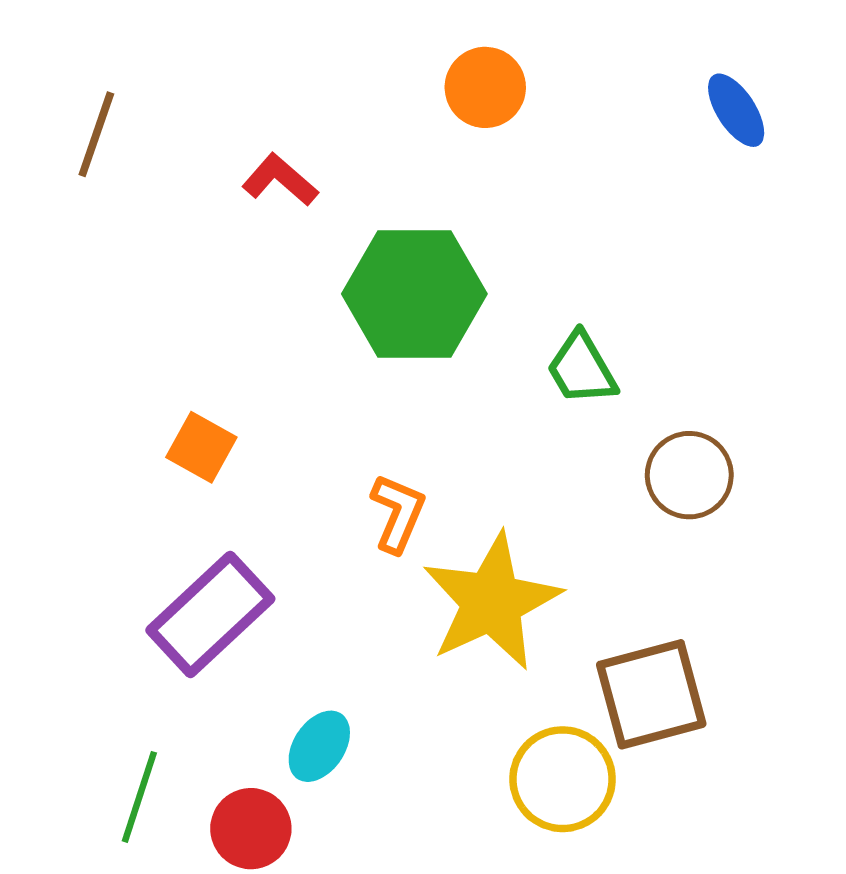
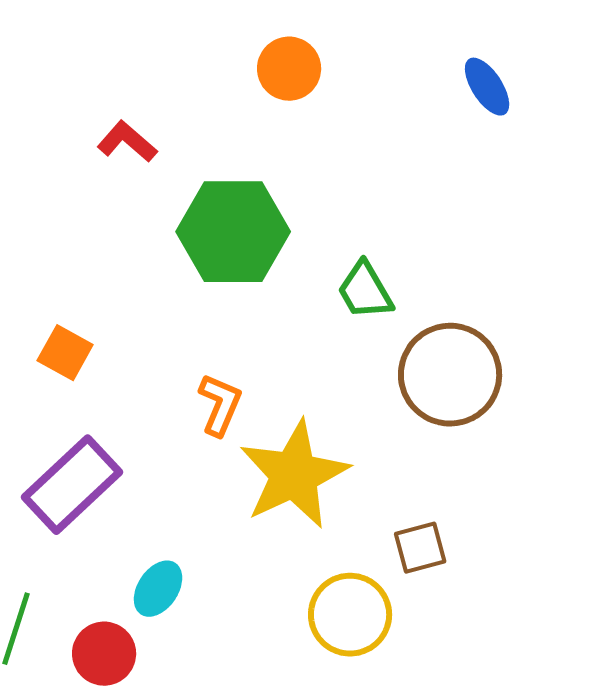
brown circle: (689, 475) -> (450, 375), size x1.5
brown square: (651, 694) -> (420, 548), size x0.6

